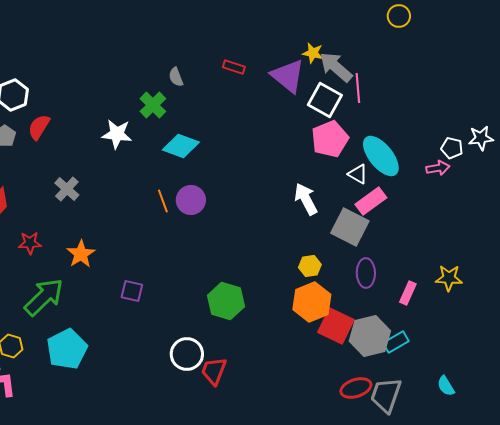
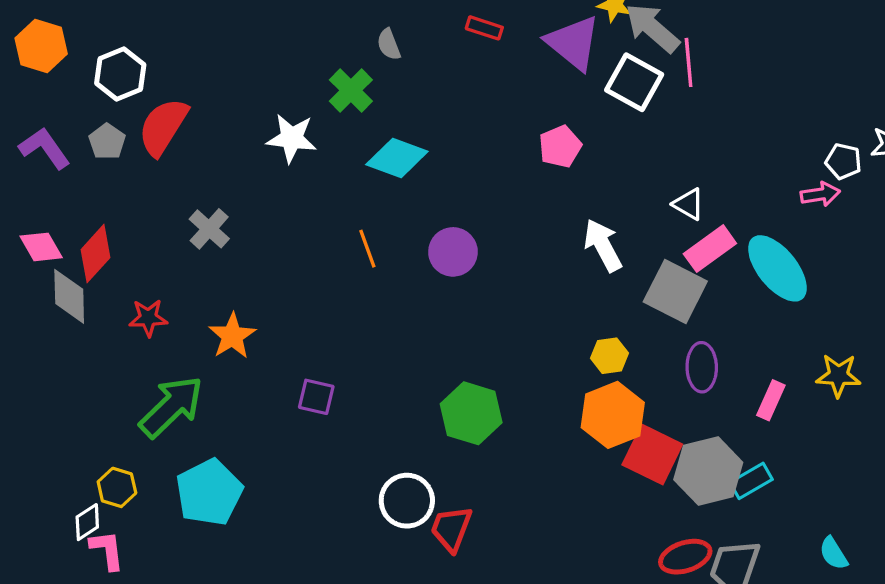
red semicircle: (39, 127) -> (163, 127), size x1.4
pink pentagon: (330, 139) -> (560, 146), moved, size x0.7
cyan ellipse: (381, 156) -> (777, 268), moved
purple circle: (191, 200) -> (453, 252), moved

